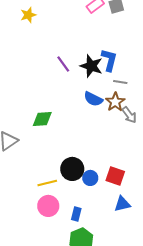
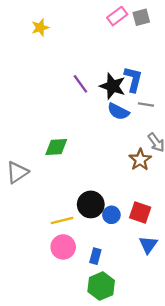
blue semicircle: (93, 99) -> (118, 111), moved
brown star: (115, 102) -> (140, 160), moved
blue triangle: (122, 204) -> (148, 245), turned -42

